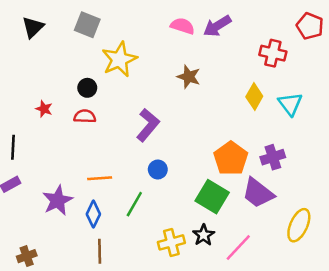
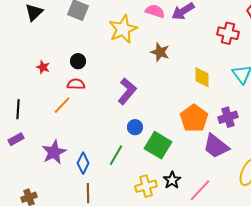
yellow star: (119, 59) -> (123, 29), moved
yellow diamond: (254, 97) -> (202, 77), moved, turned -30
red star: (44, 109) -> (43, 67), moved
orange line: (100, 178) -> (62, 105), moved, turned -42
green square: (212, 197) -> (158, 145), moved

